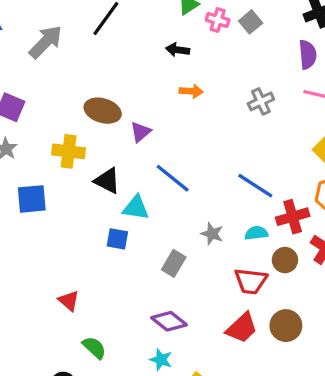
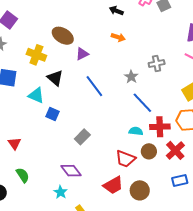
gray cross: (261, 101) -> (157, 64), moved
cyan triangle: (136, 208) -> (36, 95), moved
gray star: (212, 234) -> (131, 77), moved

